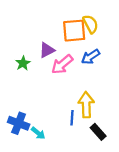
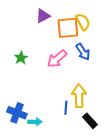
purple triangle: (47, 50) -> (43, 16), moved
blue arrow: (91, 57) -> (83, 52), turned -90
cyan arrow: (38, 133) -> (35, 122), turned -40

